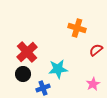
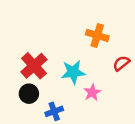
cyan star: (58, 69) -> (73, 72), moved
pink star: (93, 84) -> (92, 92), moved

